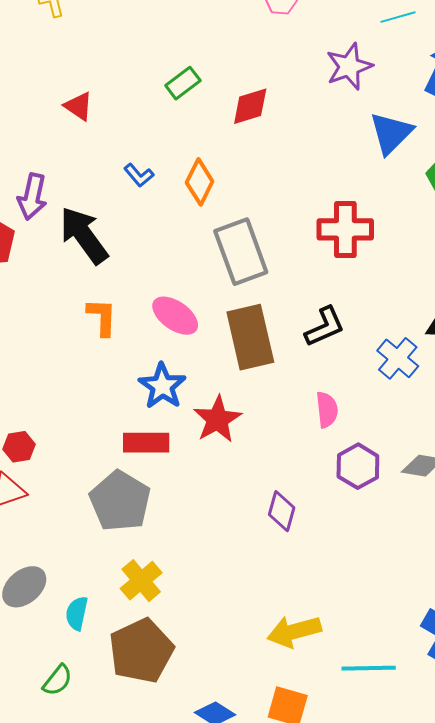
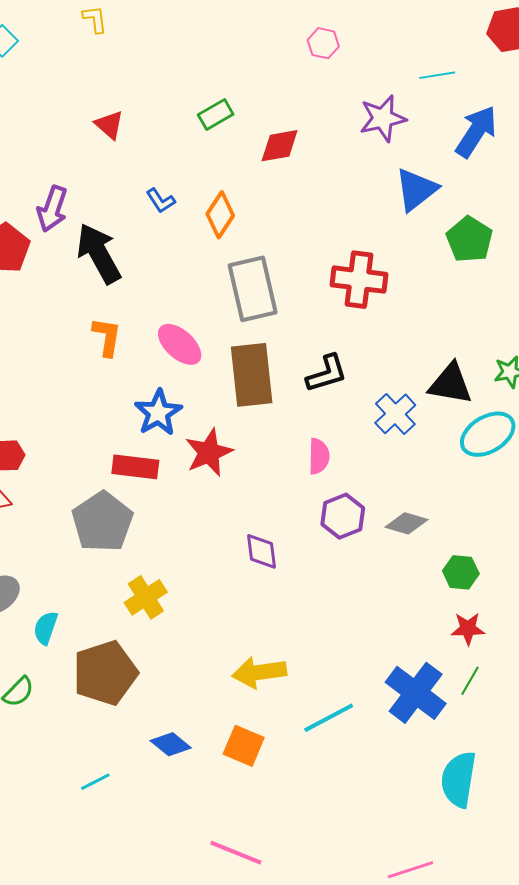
purple diamond: (282, 511) -> (261, 551), turned -30
yellow cross: (141, 581) -> (146, 597), moved
cyan line: (369, 668) -> (329, 718), turned -34

